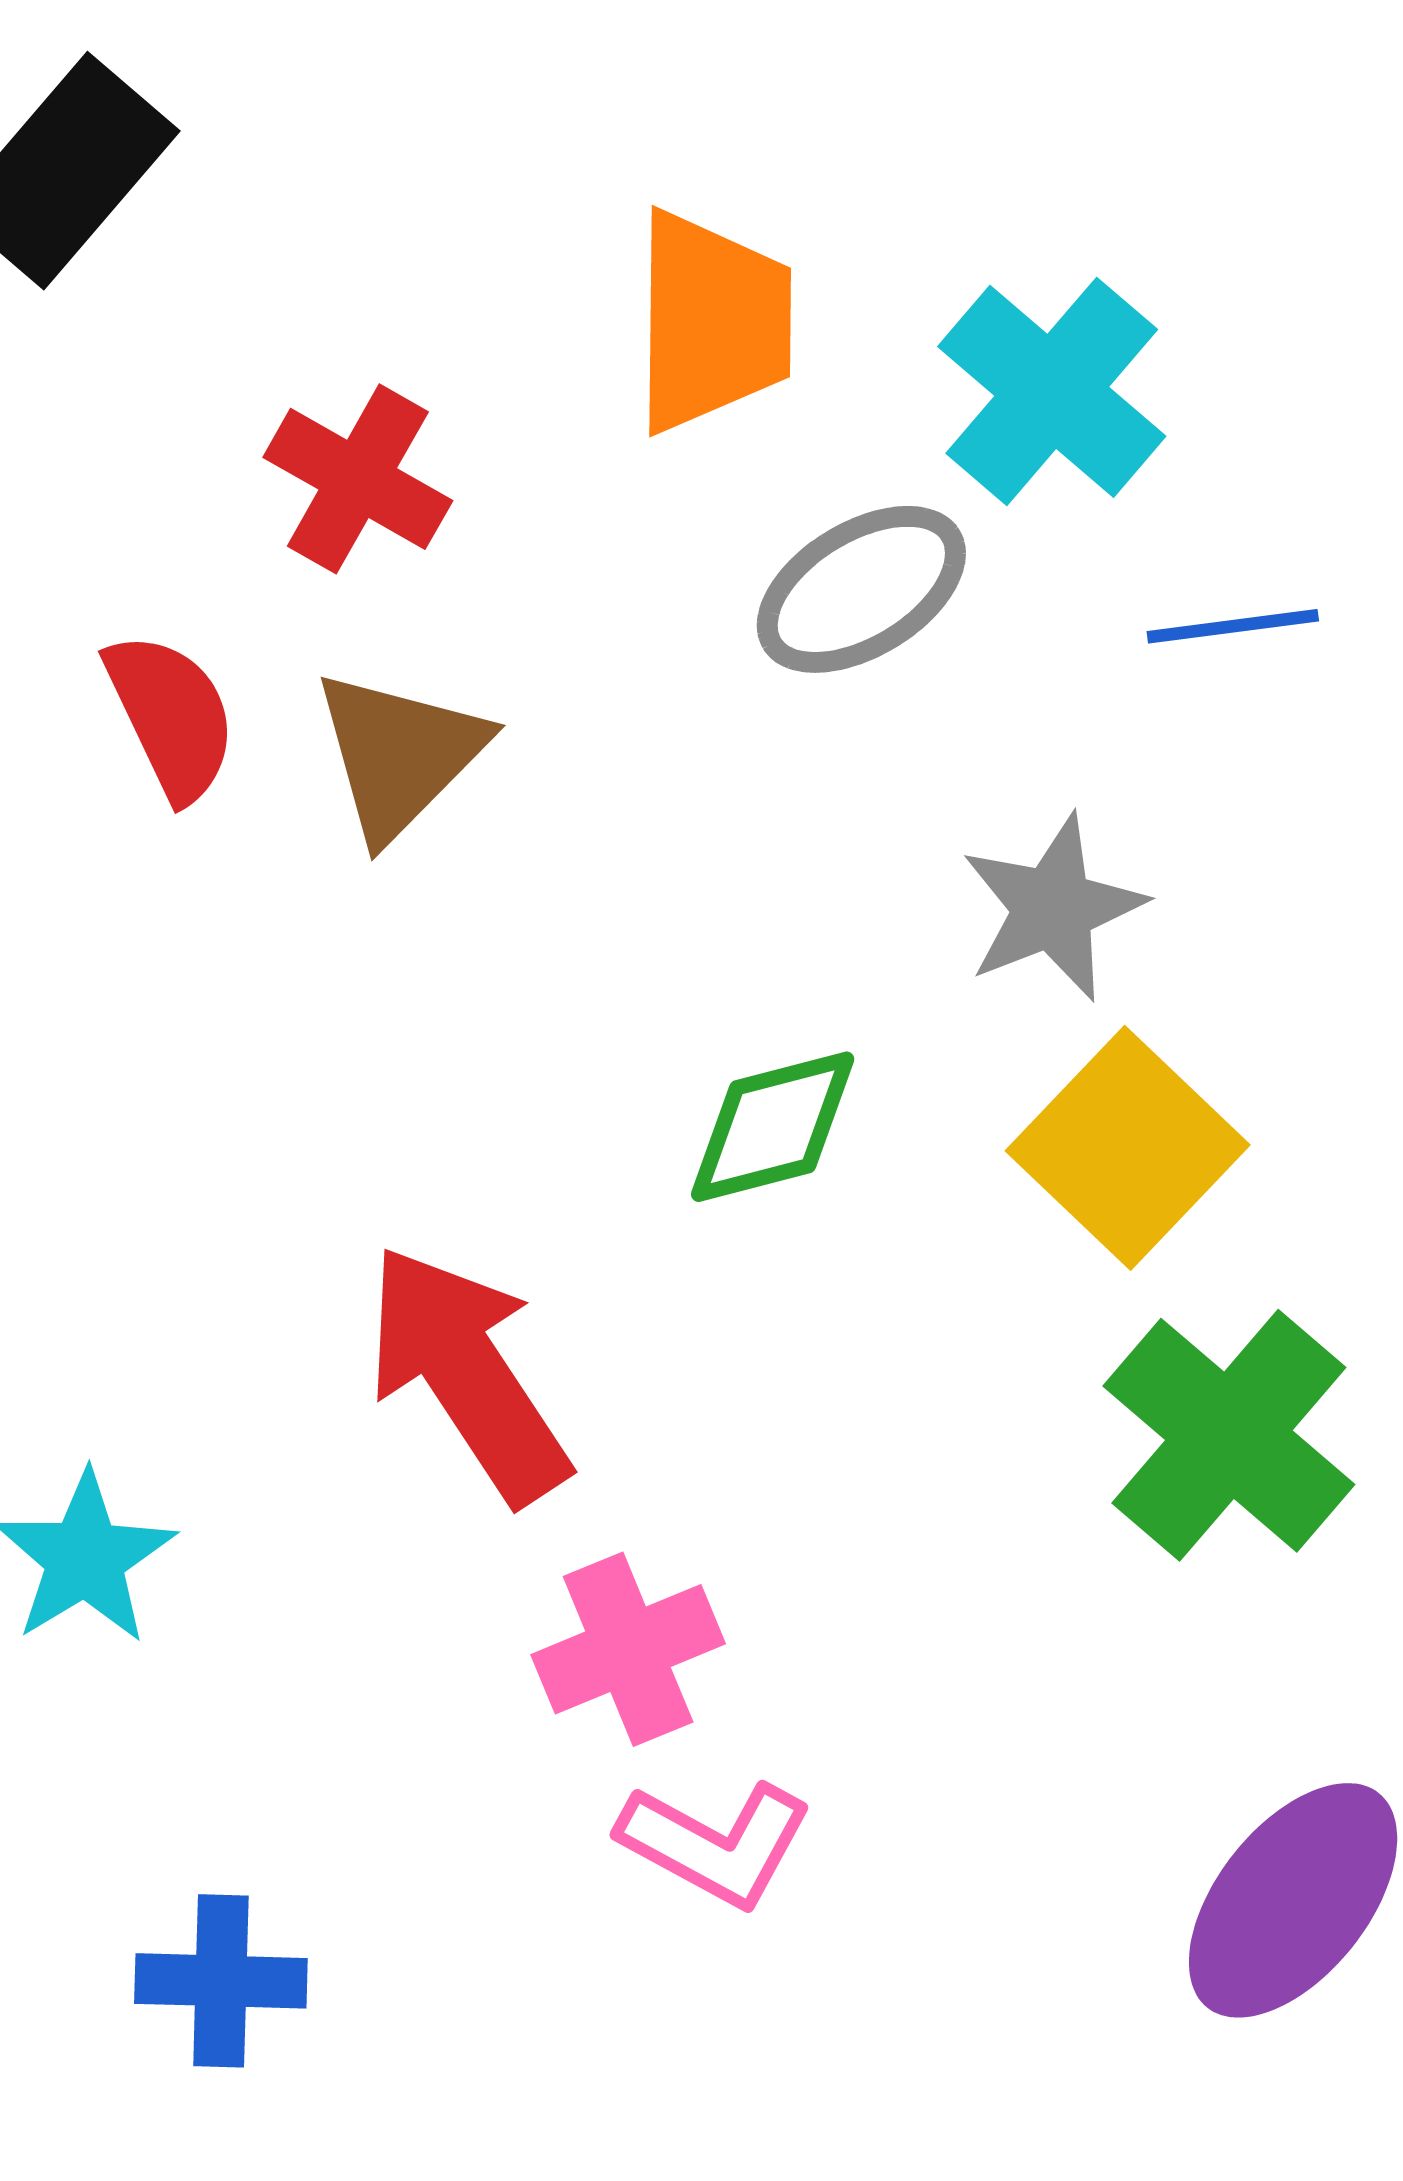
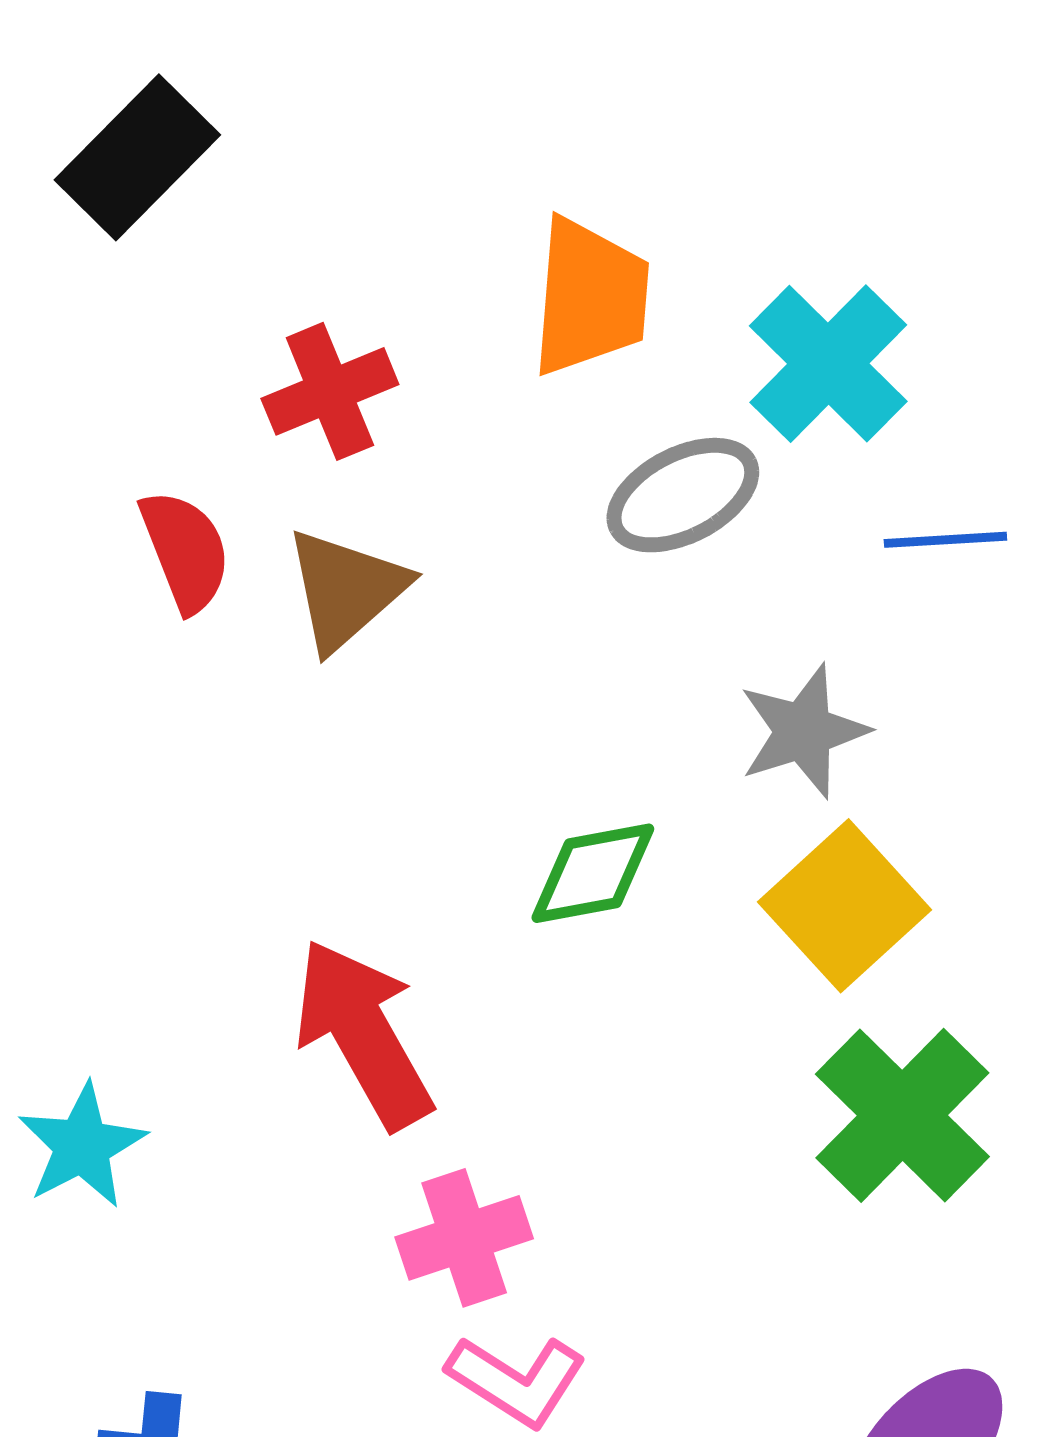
red cross: (358, 479) -> (330, 391), turned 34

